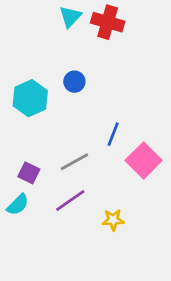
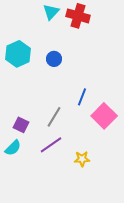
cyan hexagon: (30, 98) -> (18, 54), moved
gray line: (74, 162) -> (54, 117), turned -30

